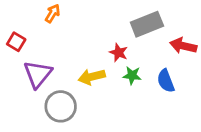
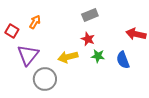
orange arrow: (53, 13) -> (35, 22), moved
gray rectangle: (147, 24) -> (90, 15), moved, size x0.7

